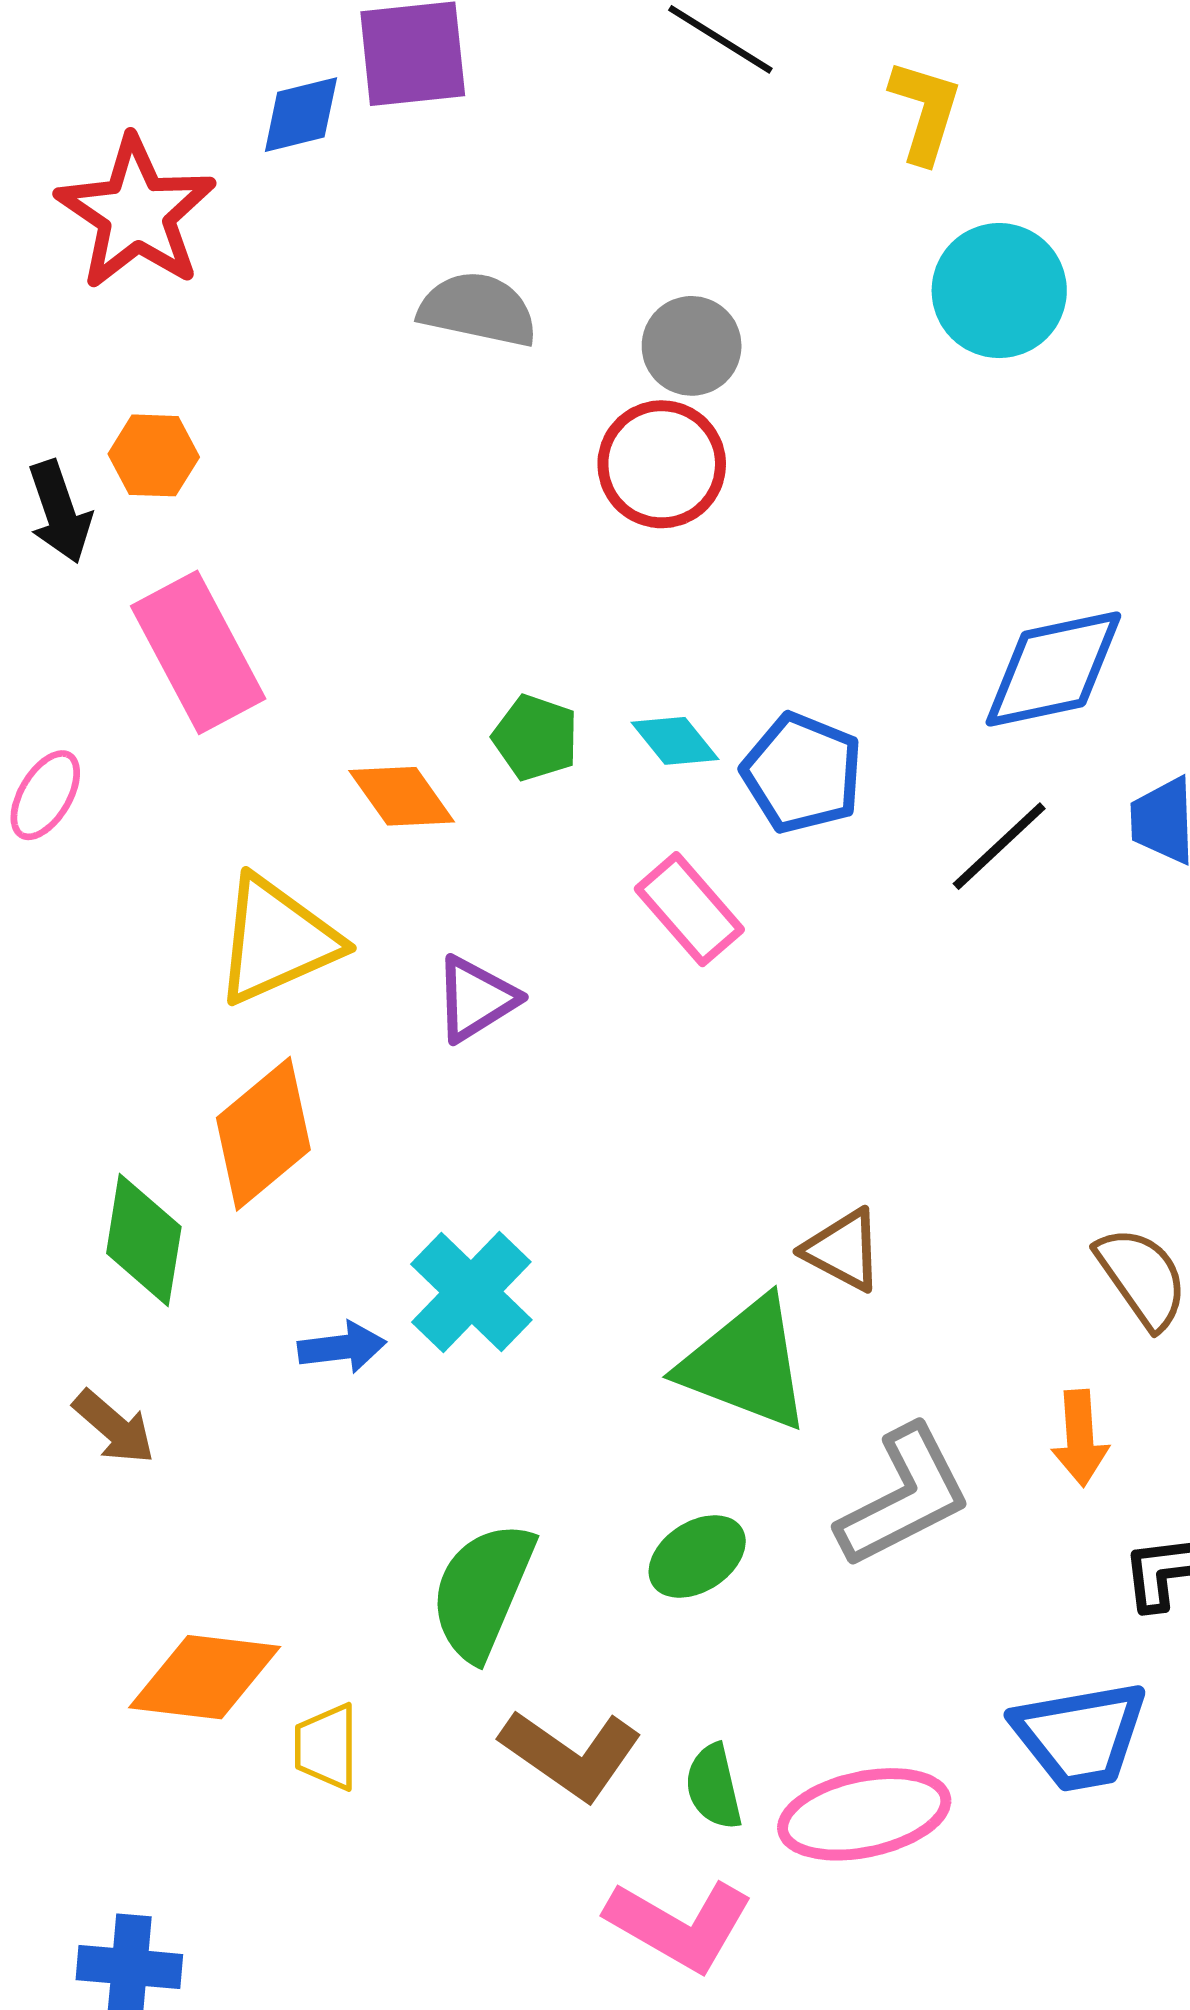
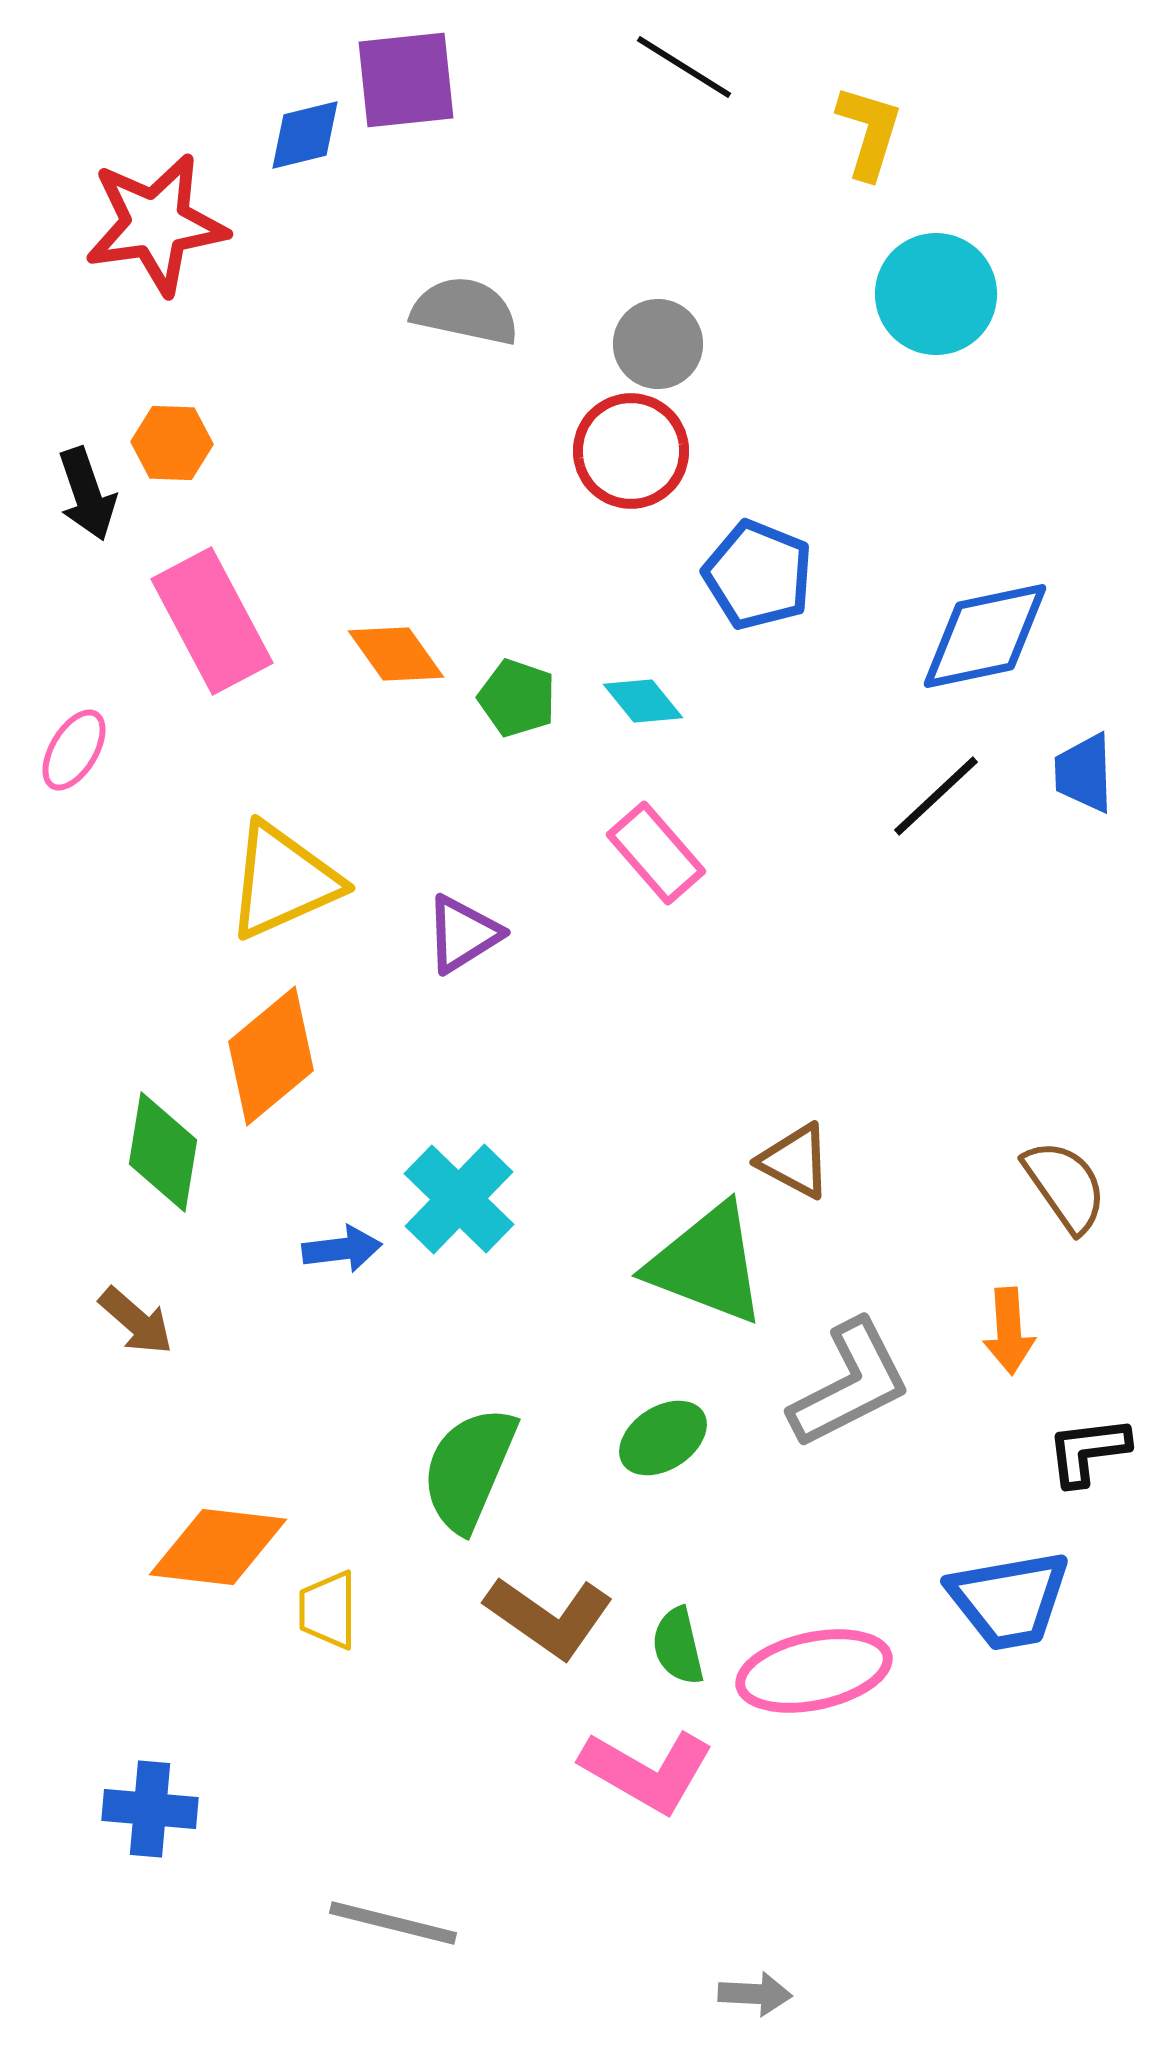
red star: (136, 213) -> (156, 224), turned 30
blue pentagon: (802, 773) -> (758, 575), moved
orange diamond: (402, 796) -> (396, 654), moved

